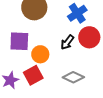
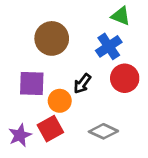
black arrow: (67, 42) -> (82, 84), moved

